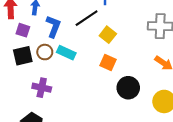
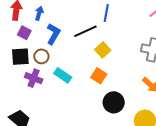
cyan rectangle: (66, 53) -> (63, 75), moved
purple cross: (42, 88) -> (34, 78), moved

